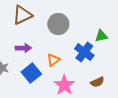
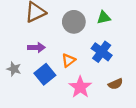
green triangle: (101, 36) -> (104, 18), moved

